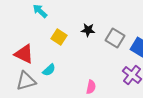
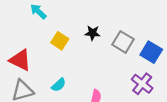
cyan semicircle: (49, 70) -> (59, 85), moved

